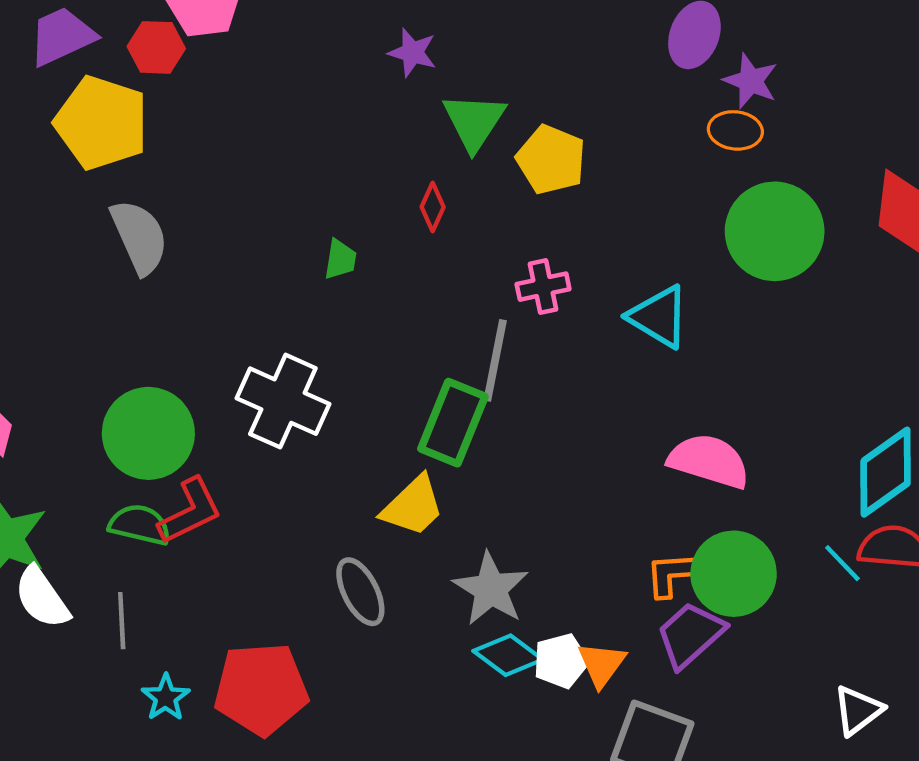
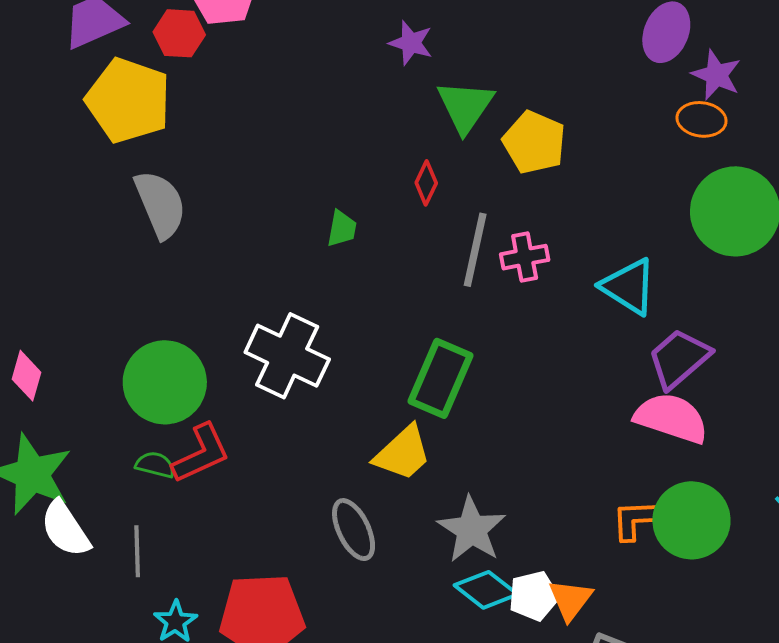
gray line: (495, 360) -> (475, 250), moved
green semicircle: (140, 525) -> (155, 465), size x0.7
purple trapezoid: (690, 635) -> (679, 358), moved

